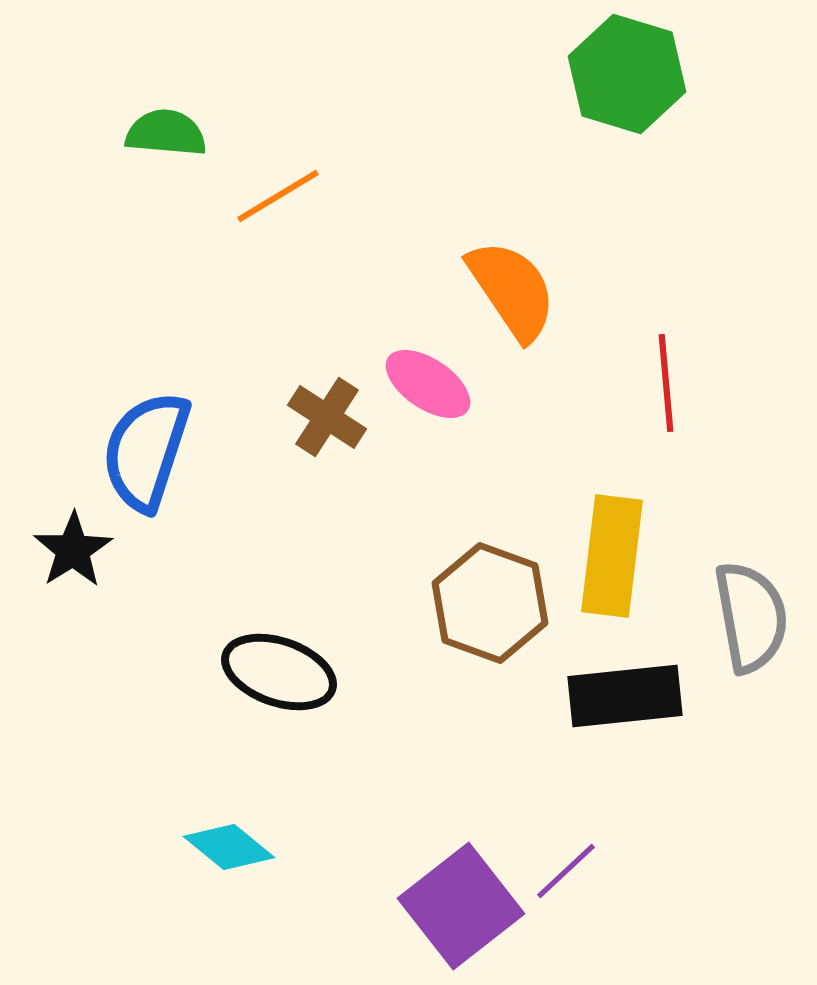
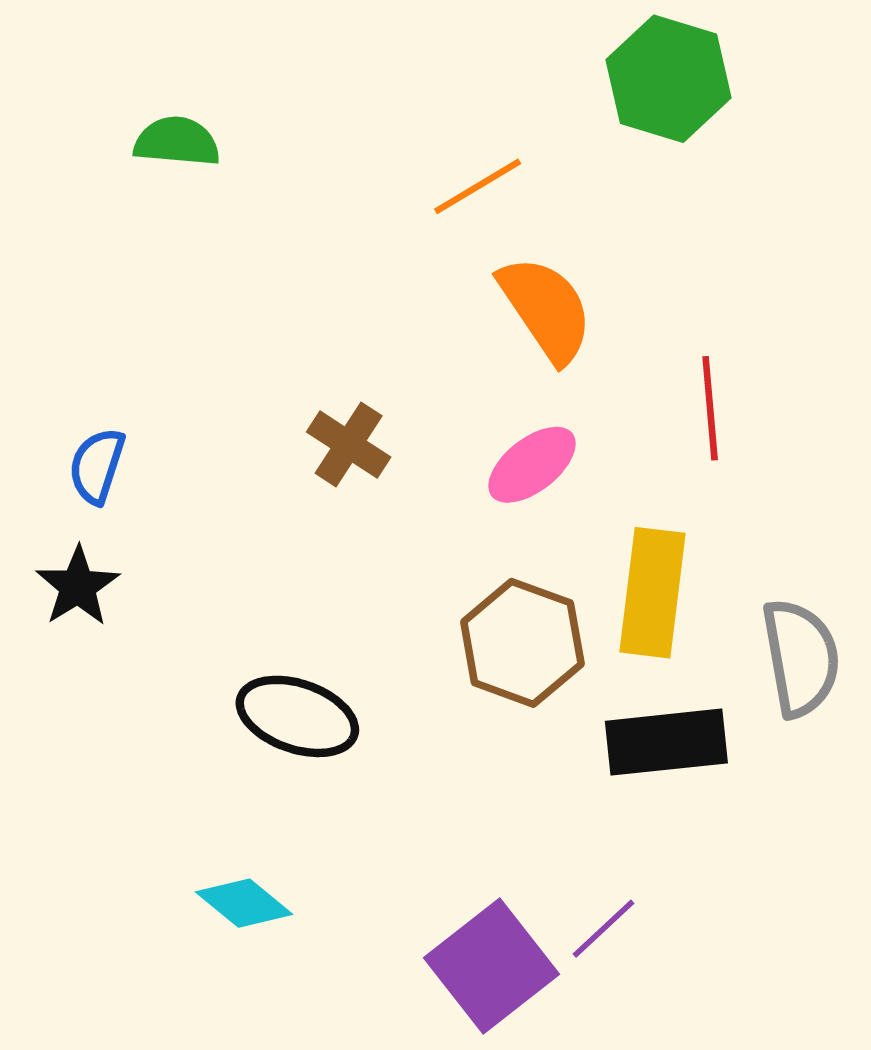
orange line: (278, 196) -> (478, 186), moved
pink ellipse: (428, 384) -> (532, 465), moved, turned -72
blue semicircle: (146, 451) -> (97, 466), moved, size x0.6

